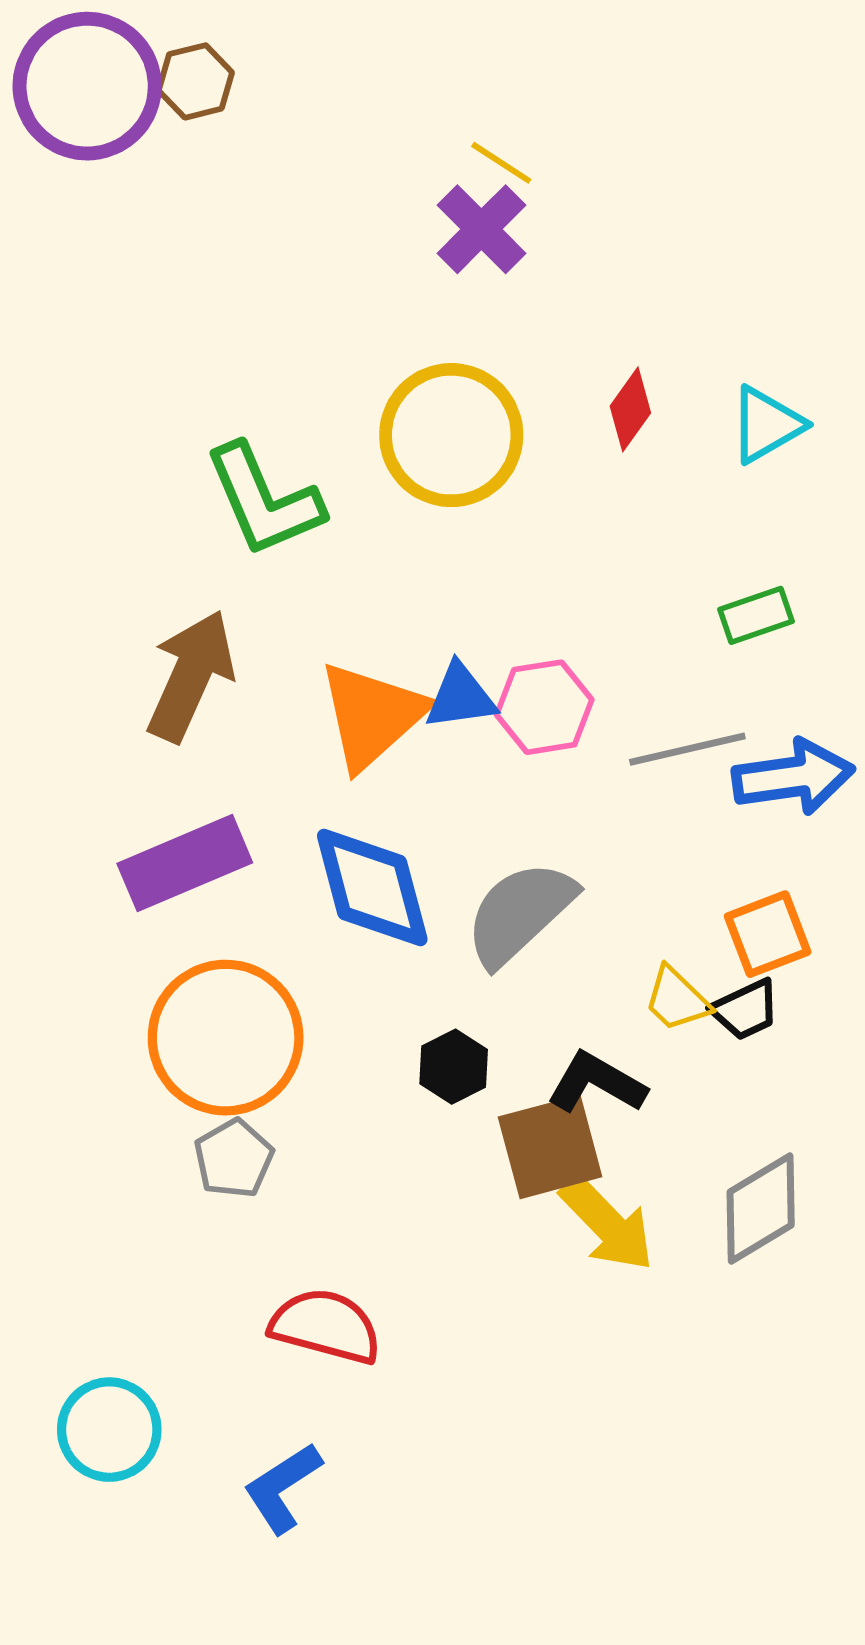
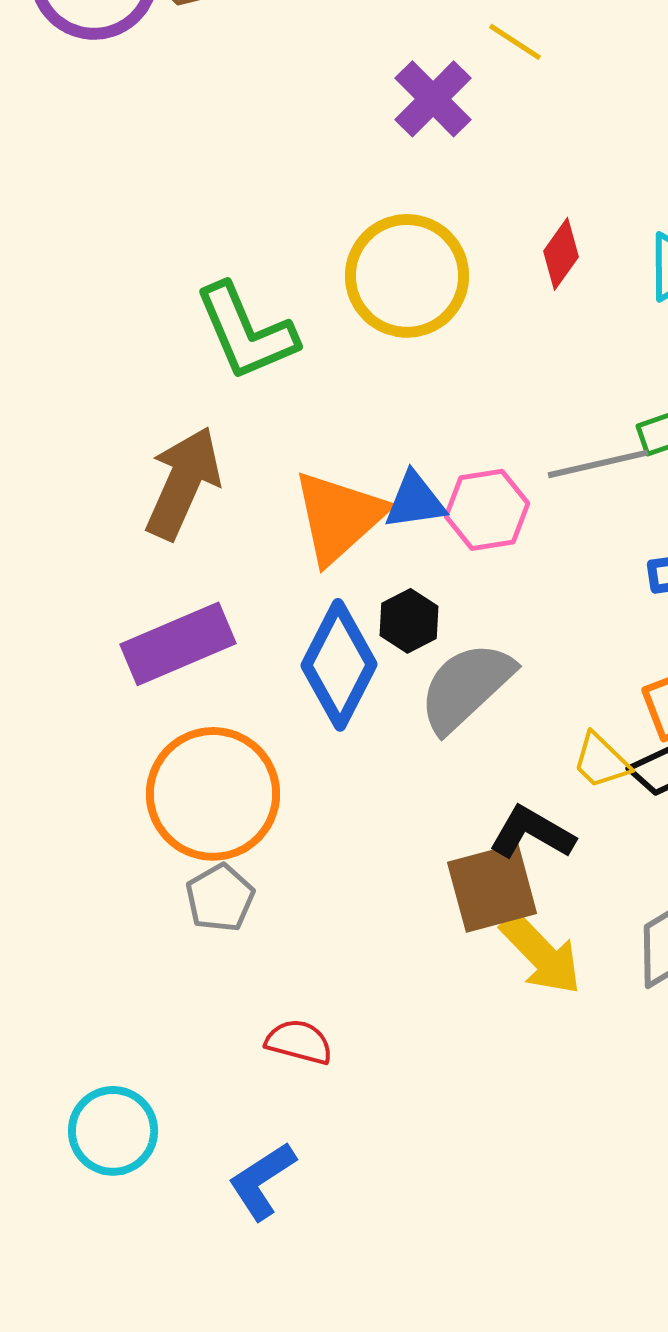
yellow line: (501, 163) -> (515, 42), moved
gray line: (687, 749) -> (598, 464), moved
blue diamond: (372, 888) -> (339, 665), turned 42
black hexagon: (454, 1067) -> (409, 621), moved
red semicircle: (326, 1326) -> (299, 1042), size x0.7

